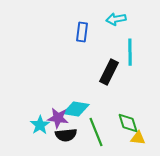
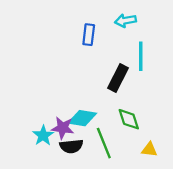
green diamond: (128, 123) -> (129, 119), moved

